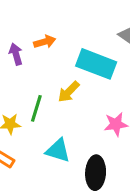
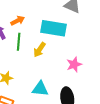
green line: (36, 108) -> (19, 42), moved

